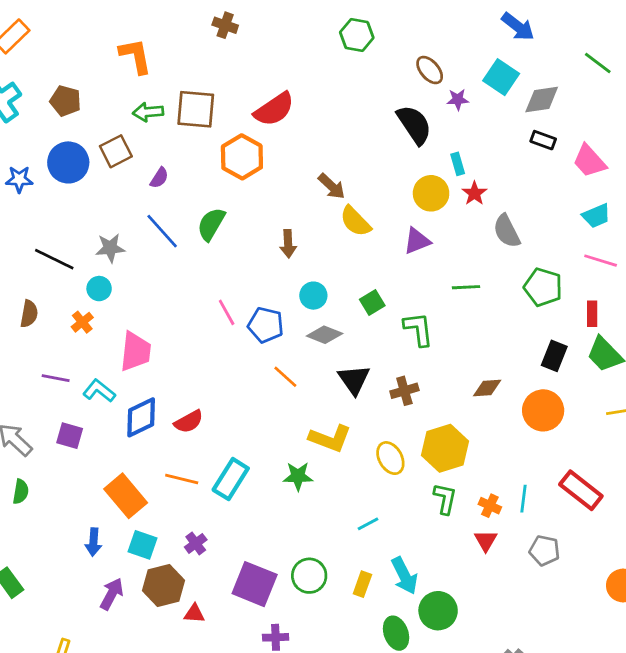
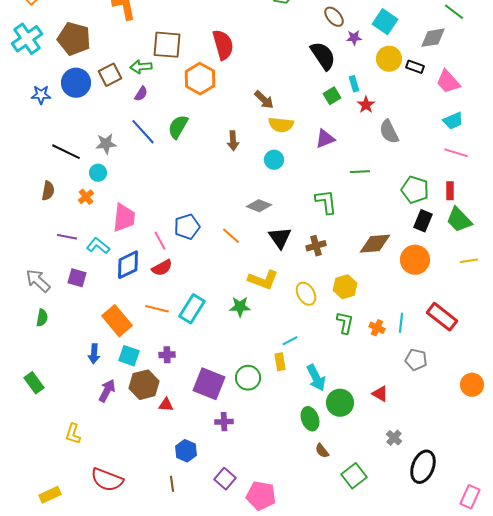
gray diamond: (542, 99) -> (433, 38), moved
brown pentagon: (65, 101) -> (74, 39), size x1.5
red semicircle: (274, 109) -> (223, 45), turned -72
green arrow: (148, 112) -> (141, 67), moved
yellow circle: (431, 193) -> (389, 59), moved
yellow semicircle: (355, 221) -> (281, 125), turned -40
green pentagon: (543, 287) -> (415, 190), moved
cyan circle: (313, 296) -> (274, 160), moved
green square: (372, 303) -> (332, 96), moved
pink line: (227, 312) -> (160, 241), moved
blue pentagon: (266, 325) -> (187, 227), moved, turned -30
brown diamond: (487, 388) -> (375, 244), size x1.5
yellow hexagon: (445, 448) -> (345, 287), size x0.7
red triangle: (486, 541) -> (380, 394), moved, turned -30
purple cross: (196, 543) -> (167, 355), turned 35
yellow rectangle: (362, 584) -> (280, 362), moved, turned -30

